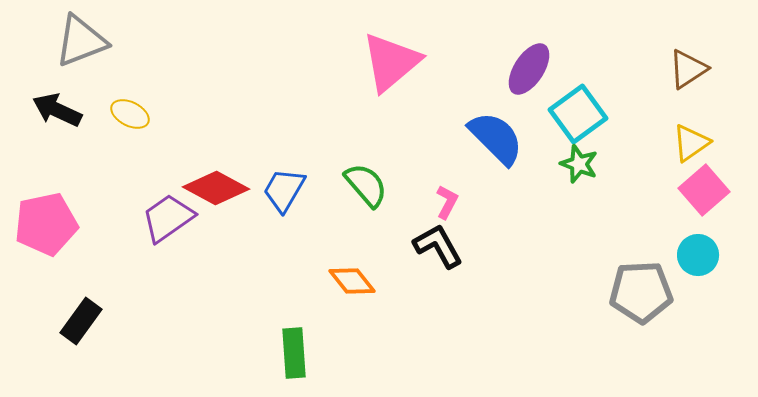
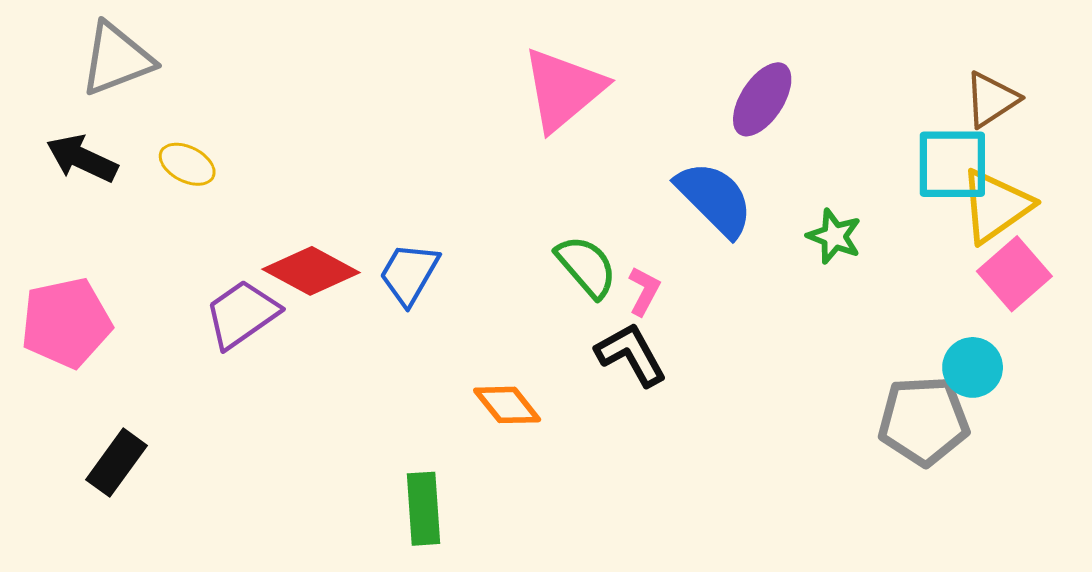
cyan square: (578, 114) -> (952, 164), moved, turned 36
yellow triangle: (691, 143) -> (996, 206), size x1.4
green semicircle: (366, 185) -> (586, 267), moved
cyan circle: (698, 255) -> (973, 367), moved

